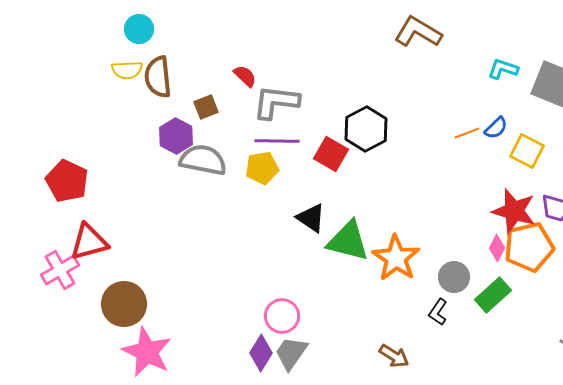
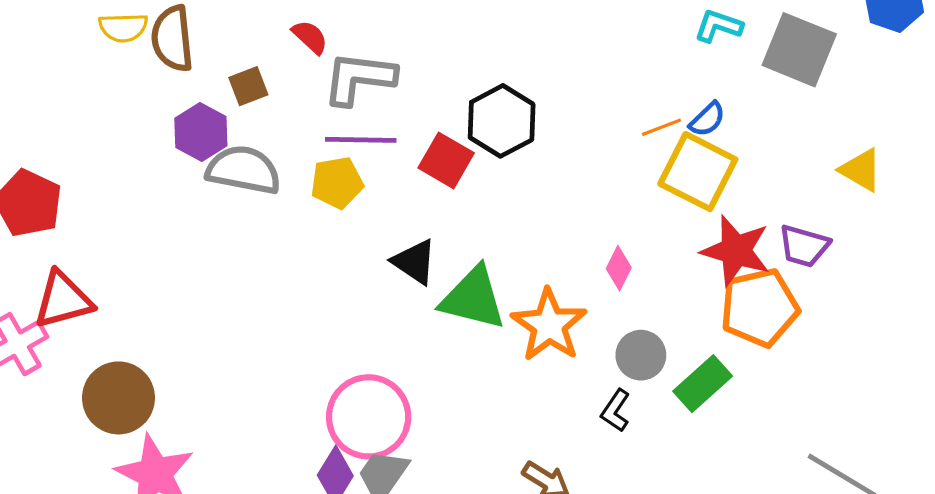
yellow square: (527, 151) -> (698, 172), moved, size x1.4
pink diamond: (497, 248) -> (619, 268), moved
pink circle: (282, 316) -> (369, 417), size x1.5

